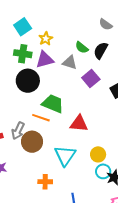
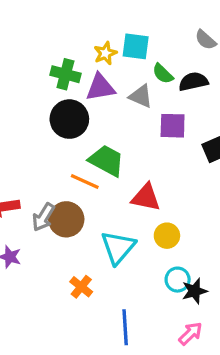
cyan square: (23, 27) -> (136, 46), moved, turned 36
black semicircle: (101, 50) -> (193, 82), turned 42
purple square: (91, 78) -> (173, 126), turned 36
gray arrow: (18, 131) -> (43, 217), moved
yellow circle: (98, 154) -> (167, 236), moved
orange cross: (45, 182) -> (81, 287), turned 32

